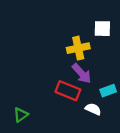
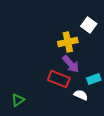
white square: (102, 29) -> (89, 25), turned 35

